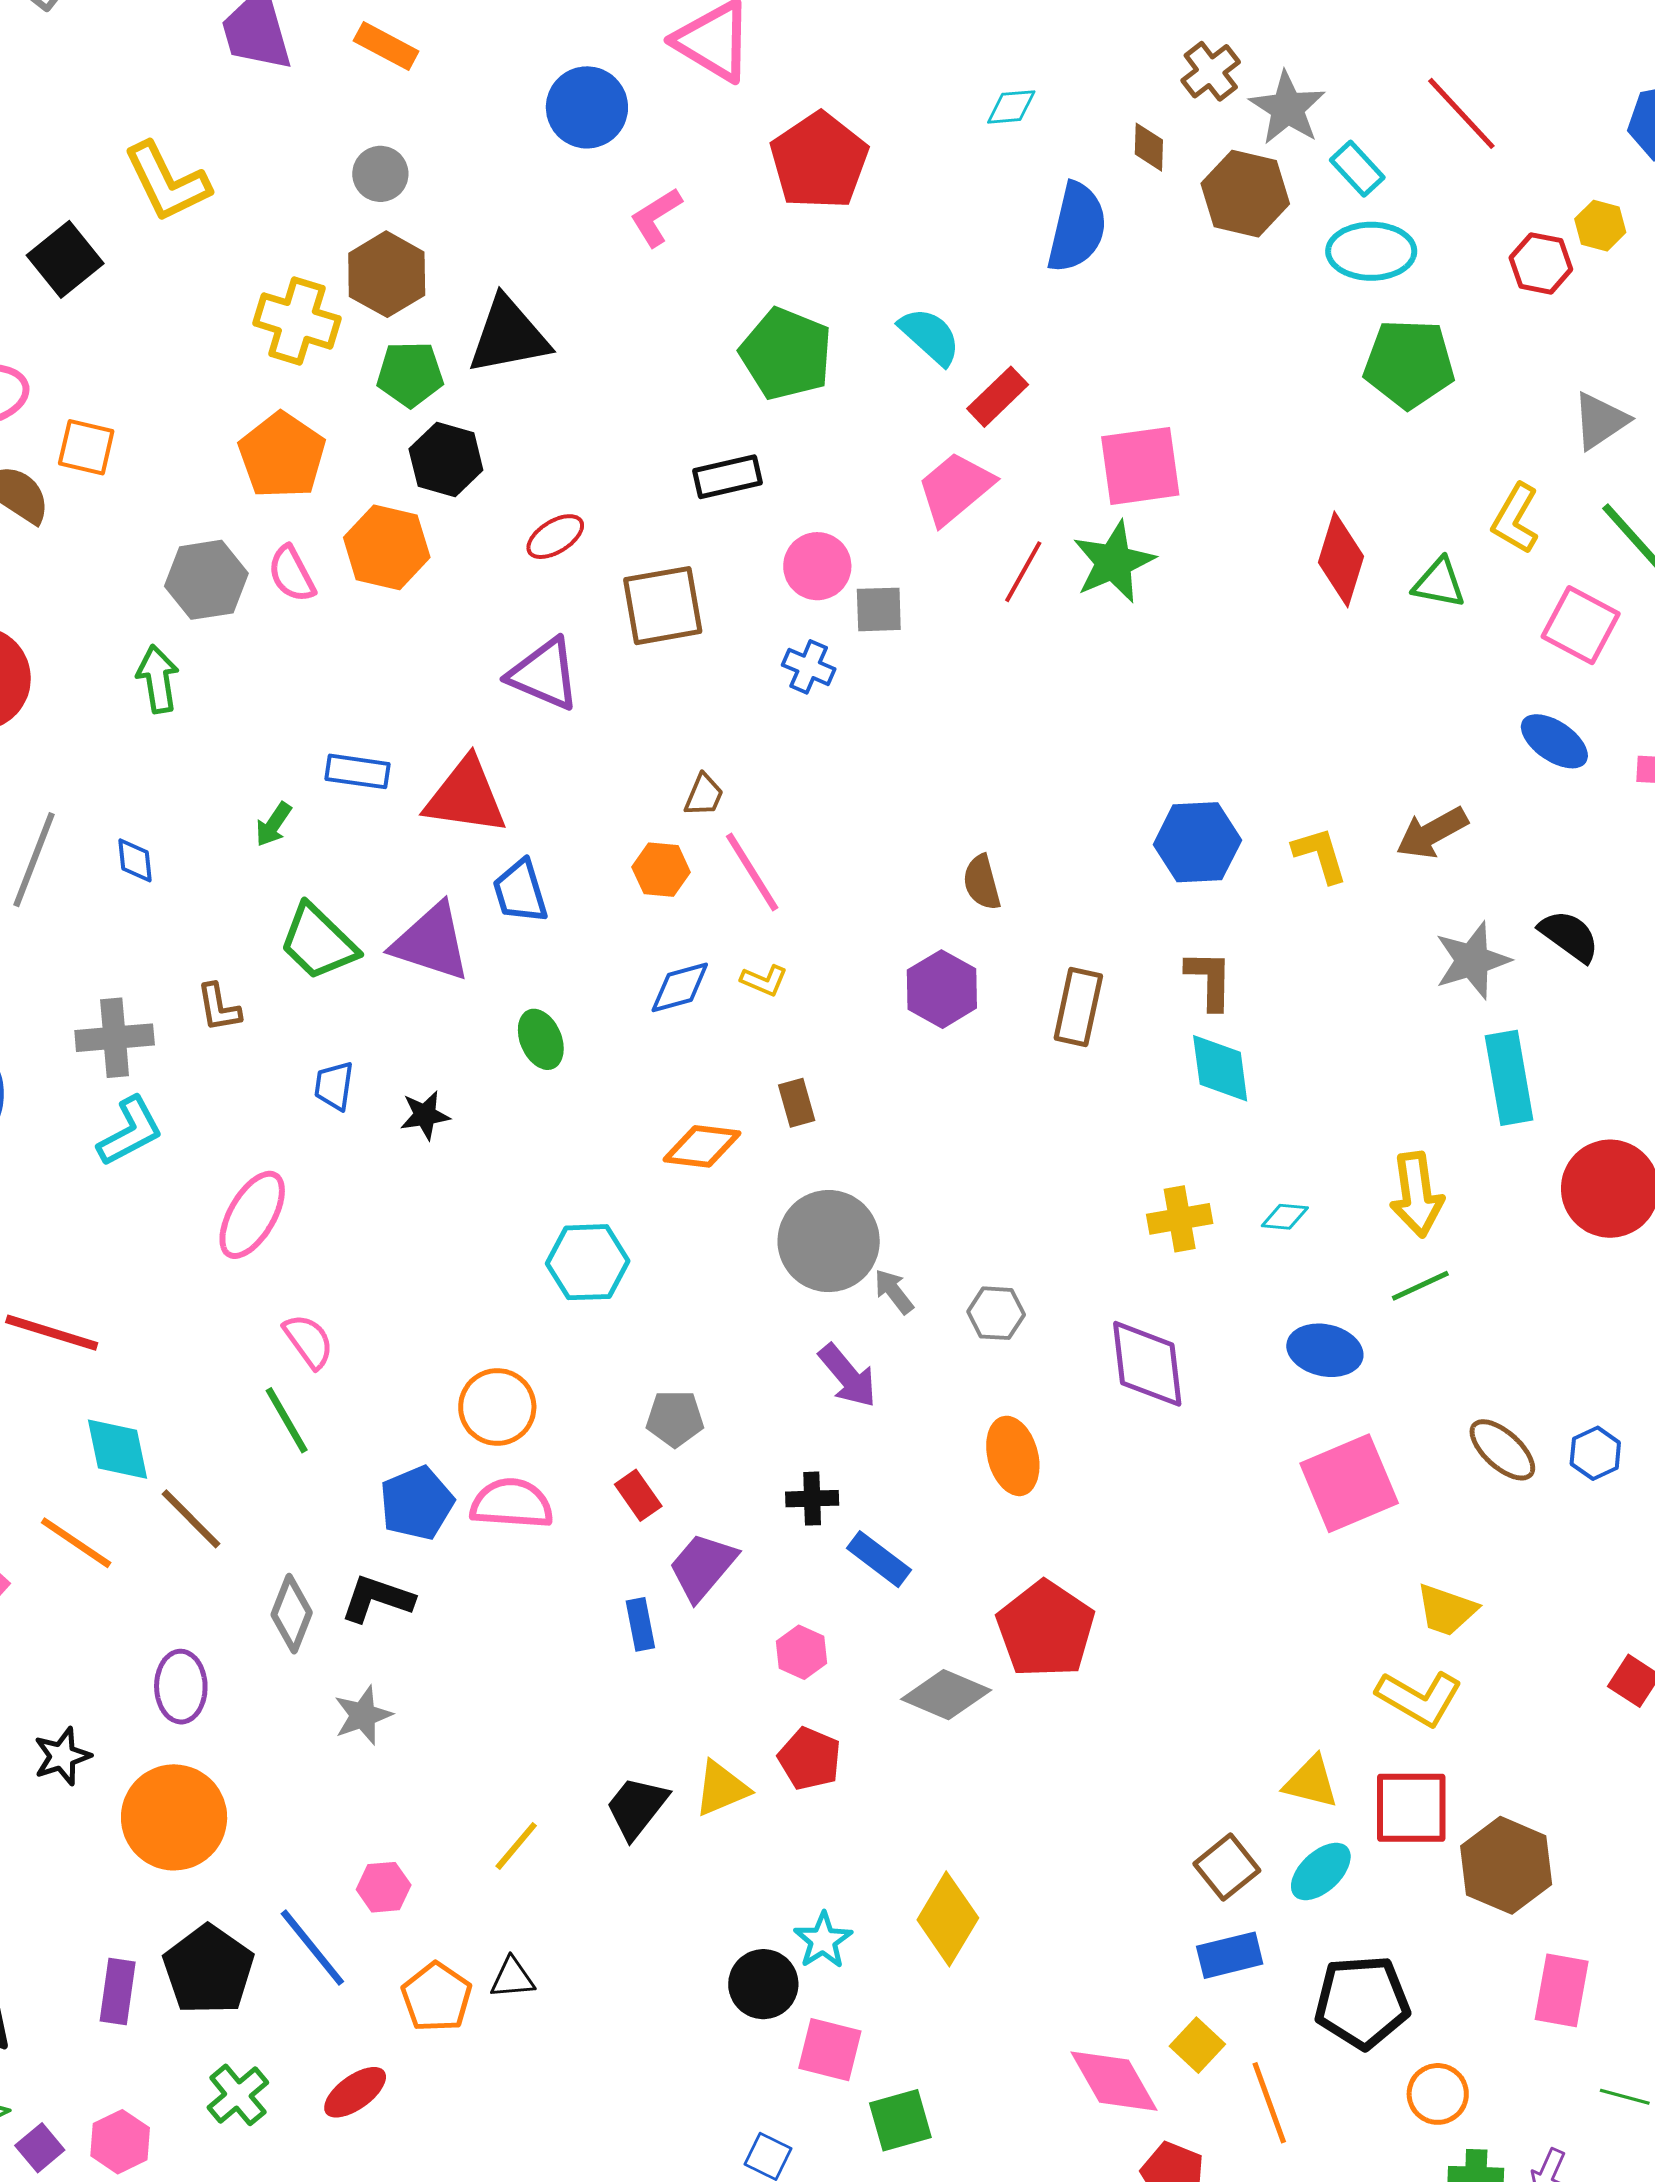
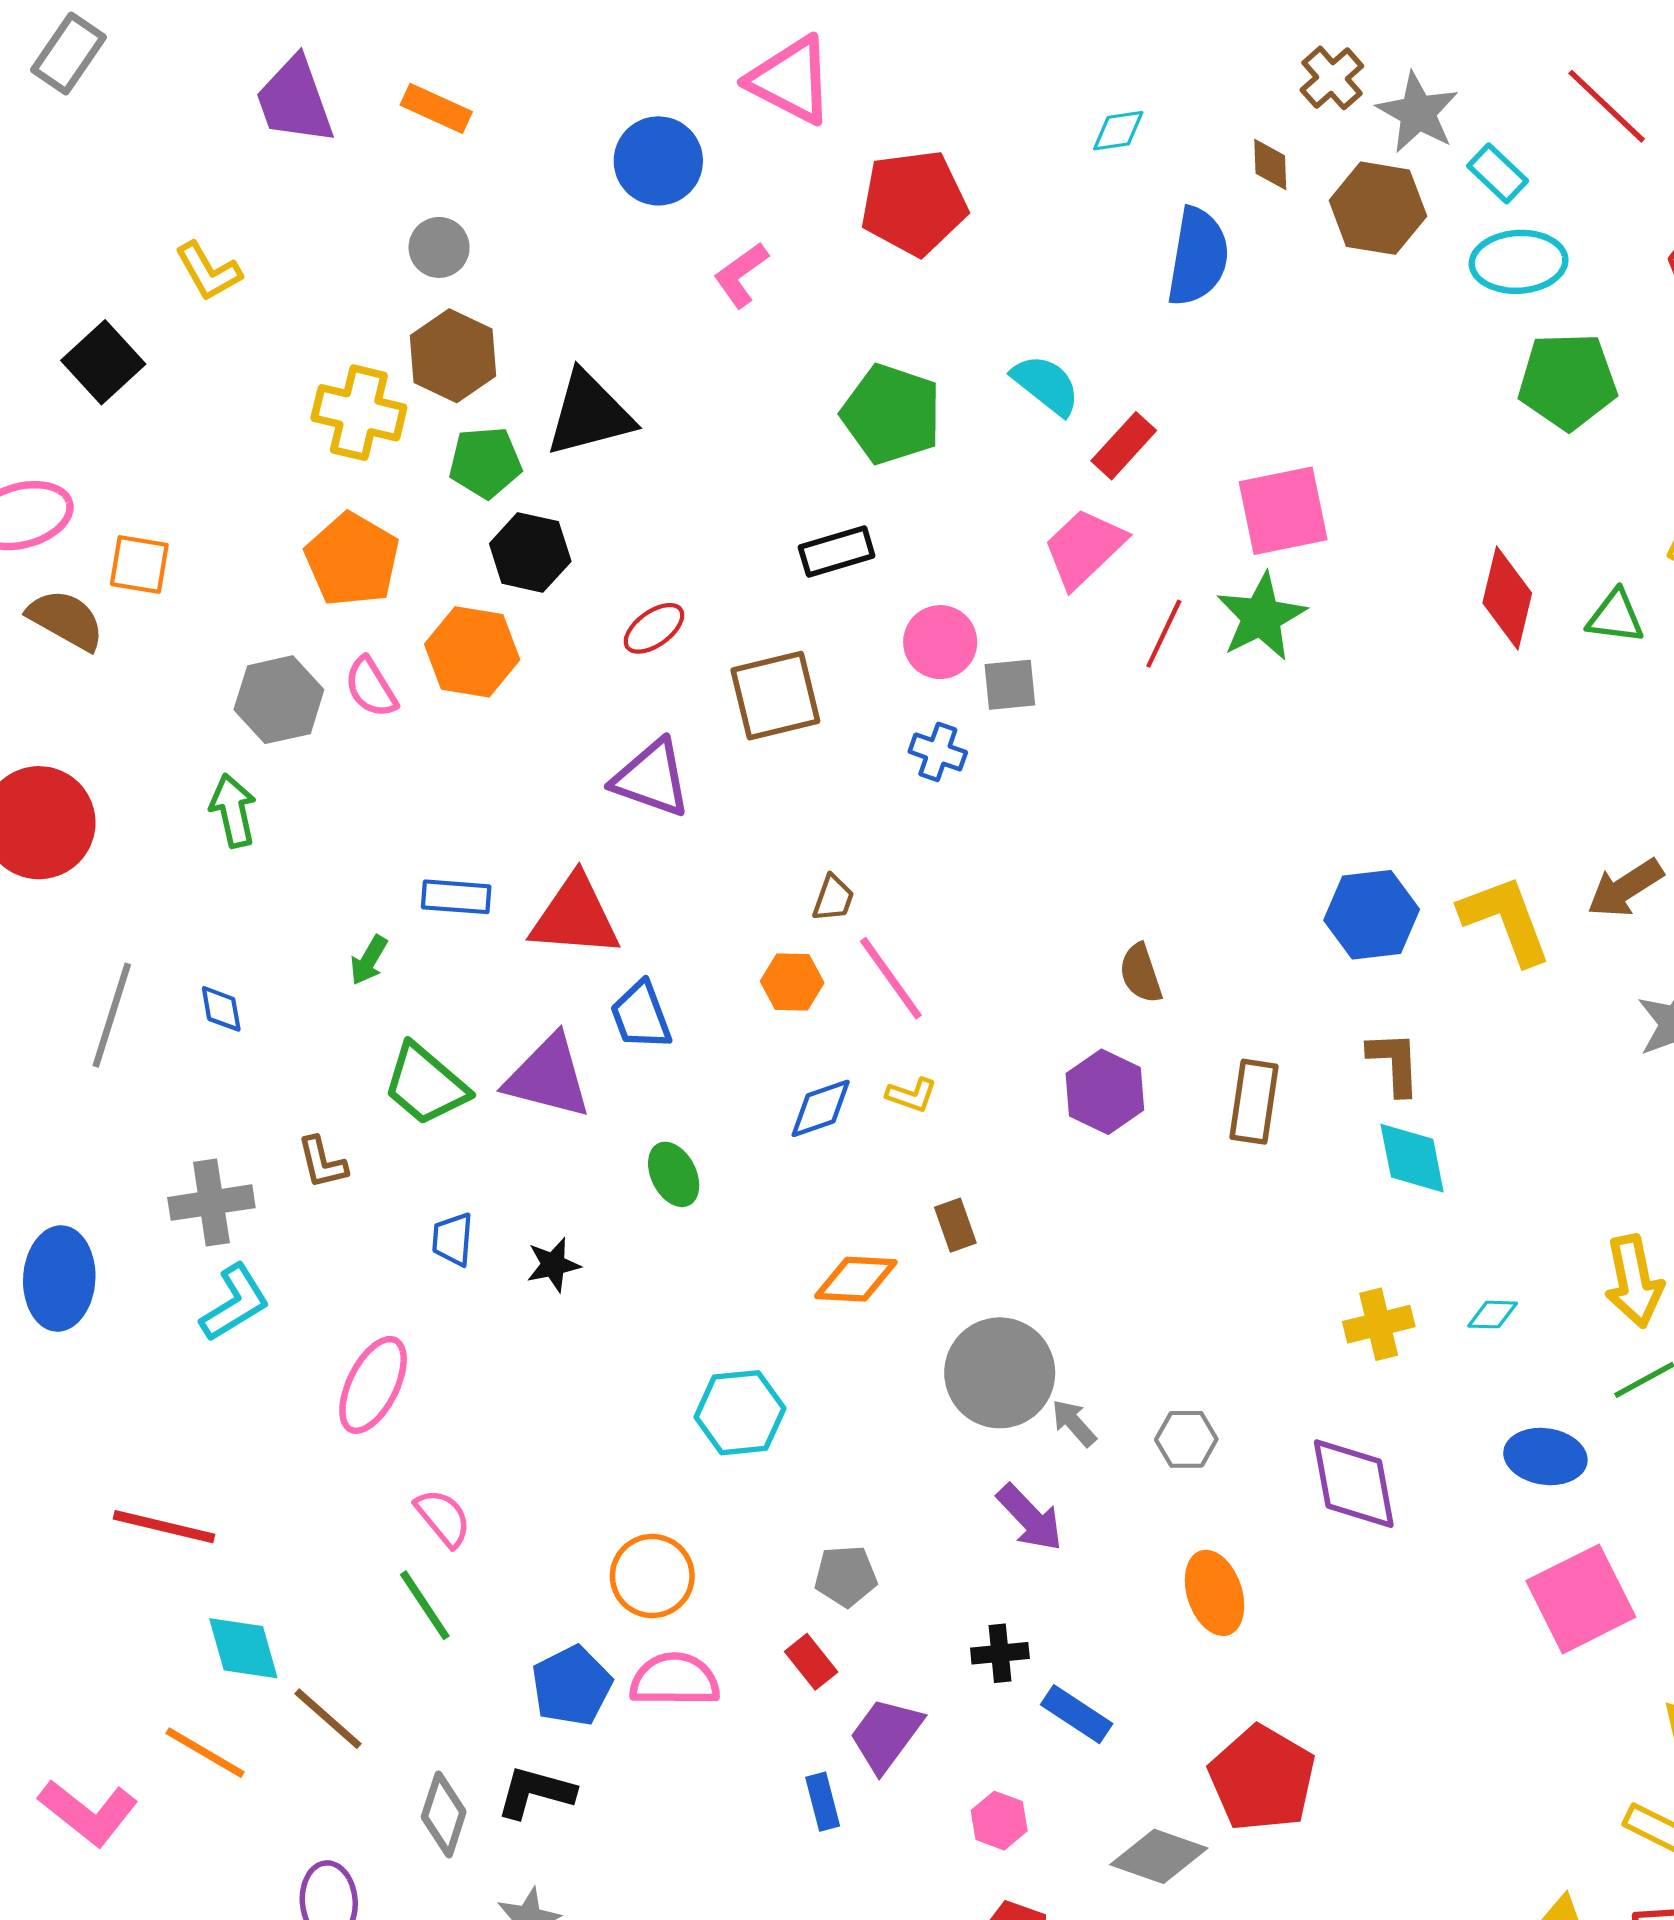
red pentagon: (819, 161) -> (914, 203), turned 30
yellow L-shape: (167, 182) -> (208, 271), size x0.7
yellow L-shape: (1320, 855) -> (1505, 920), size x1.5

